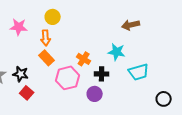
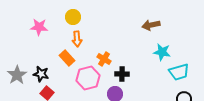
orange arrow: (46, 38) -> (77, 39), moved
cyan star: (117, 52) -> (162, 52), moved
cyan trapezoid: (139, 72) -> (179, 72), moved

